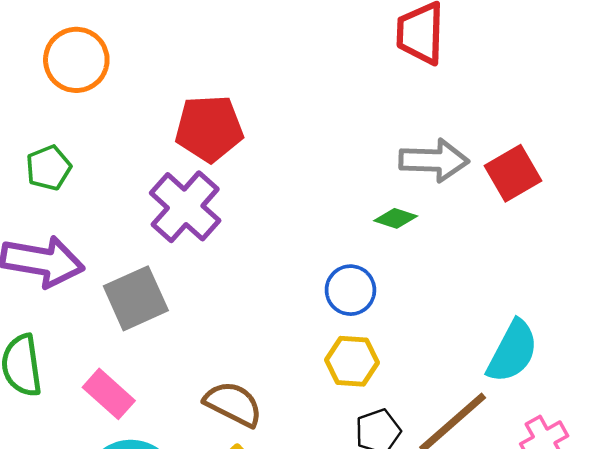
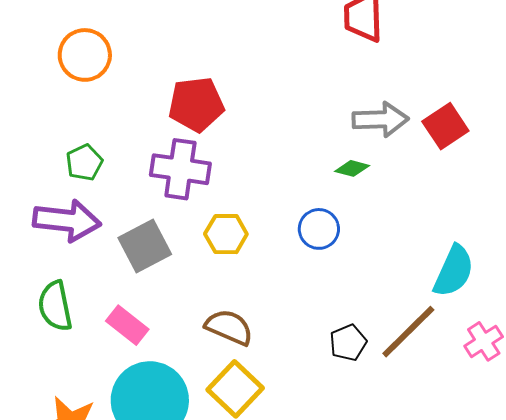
green pentagon: (49, 168) -> (84, 163), moved
purple cross: (185, 207) -> (180, 169), turned -30
yellow hexagon: (352, 361) -> (226, 234), moved

